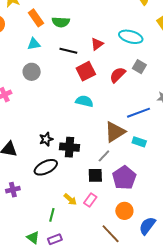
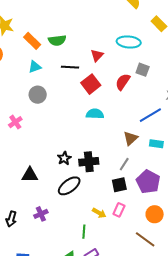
brown triangle: (115, 132) -> (131, 138), size x0.7

